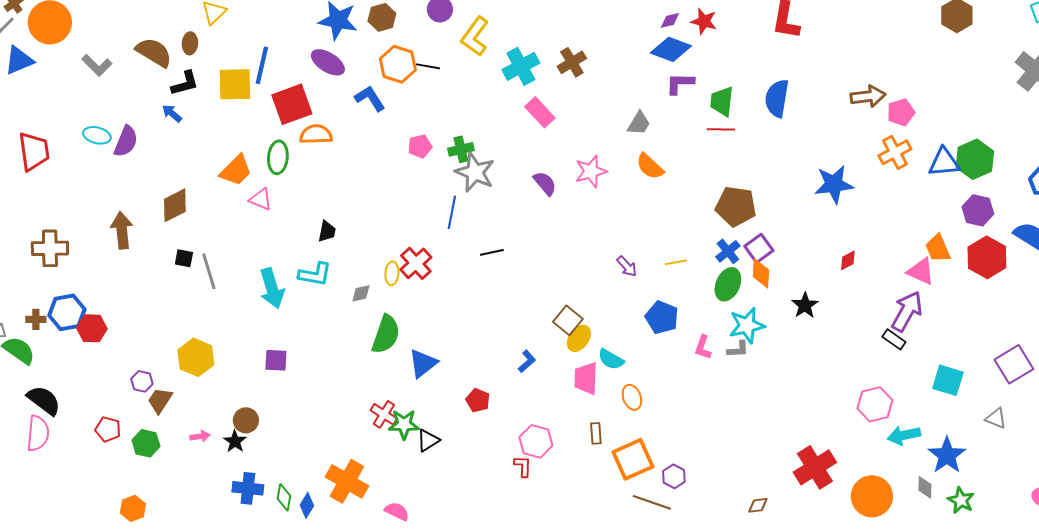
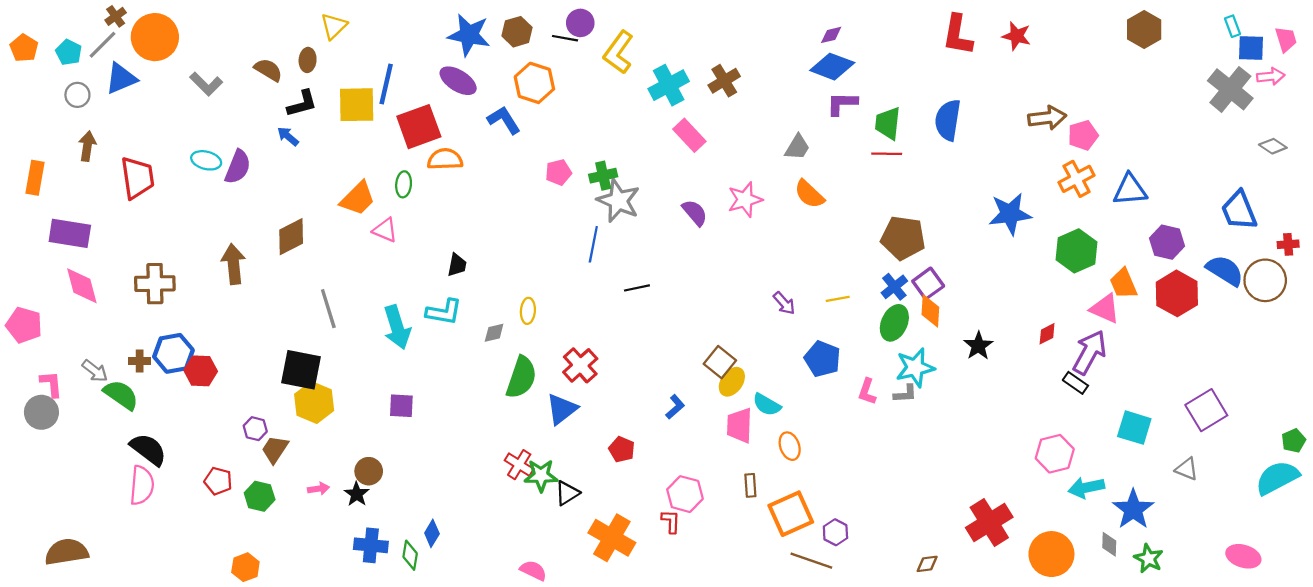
red star: (704, 21) -> (1017, 36), moved
brown semicircle: (154, 52) -> (268, 70), size x0.7
black line: (428, 66) -> (565, 38), moved
green ellipse: (278, 157) -> (404, 184), size x0.7
green hexagon: (975, 159) -> (1077, 251), moved
black square: (184, 258) -> (301, 370), moved, size x2.0
red diamond: (848, 260) -> (1047, 334), moved
red cross: (416, 263) -> (580, 365), moved
orange cross: (347, 481) -> (612, 538), moved
blue diamond: (307, 505) -> (432, 533), moved

